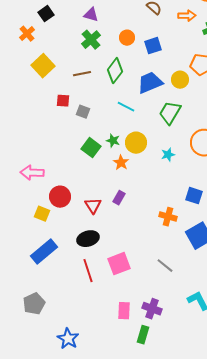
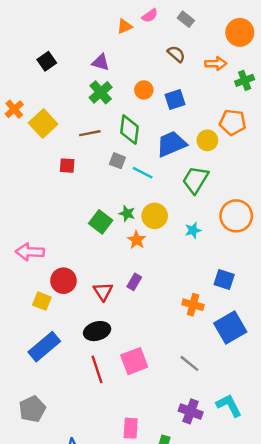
orange cross: (27, 34) -> (14, 109), moved
green diamond: (115, 71) -> (129, 130), turned -30
gray square: (83, 112) -> (117, 161), moved
purple cross: (152, 309) -> (191, 411), moved
pink rectangle: (124, 311) -> (131, 428), moved

